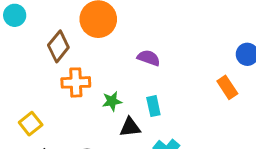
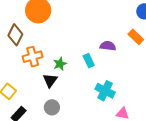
purple semicircle: (149, 58) -> (108, 46), moved
black triangle: (130, 127) -> (50, 80), moved, turned -35

